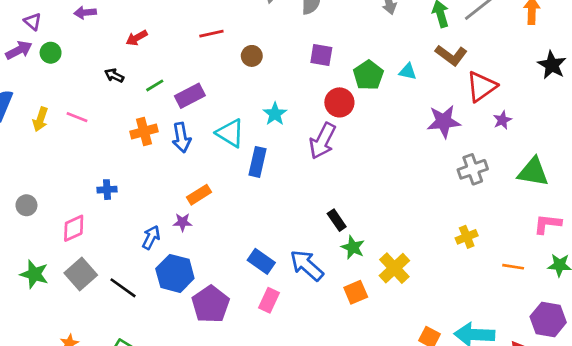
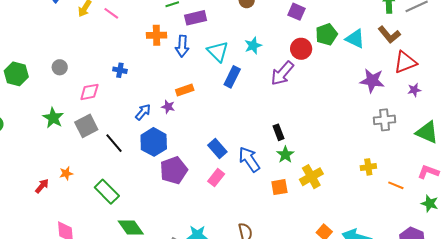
cyan triangle: (408, 72) -> (355, 39), size x1.5
orange line: (513, 267) -> (396, 185), moved

